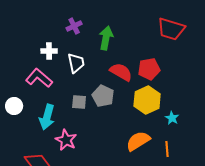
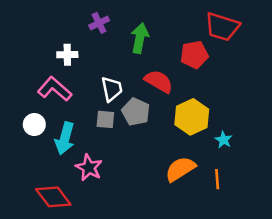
white trapezoid: (76, 63) -> (112, 89), moved
red pentagon: (149, 69) -> (194, 55), moved
white circle: (14, 106) -> (34, 125), moved

